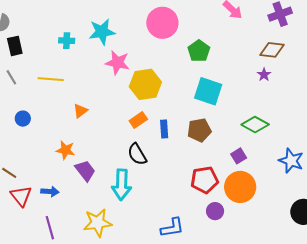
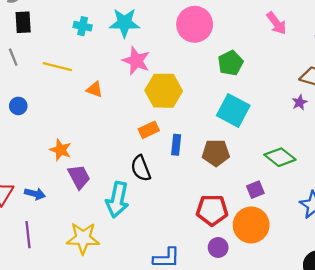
orange triangle: (80, 111) -> (95, 89), moved, turned 49

